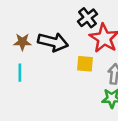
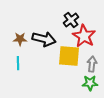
yellow square: (85, 64) -> (69, 56), size x1.6

